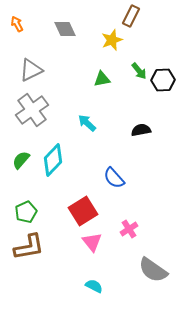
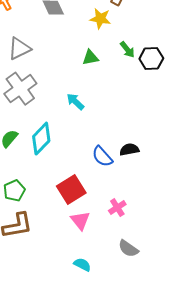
yellow star: (112, 40) -> (100, 19), turned 30
black semicircle: (141, 130) -> (129, 150), moved
gray semicircle: (153, 270) -> (128, 249), moved, size x0.7

